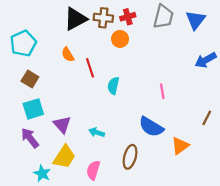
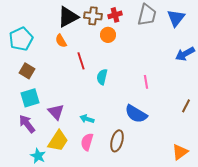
orange semicircle: (68, 54) -> (61, 41), moved
orange triangle: (180, 146) -> (180, 152), moved
pink semicircle: (93, 170) -> (87, 142), moved

